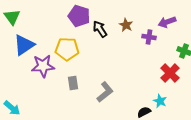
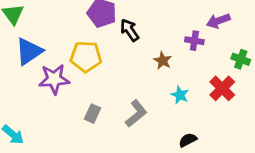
brown star: (126, 25) -> (163, 61), moved
gray rectangle: (73, 83) -> (92, 114), moved, turned 32
cyan star: (160, 101) -> (180, 95), moved

